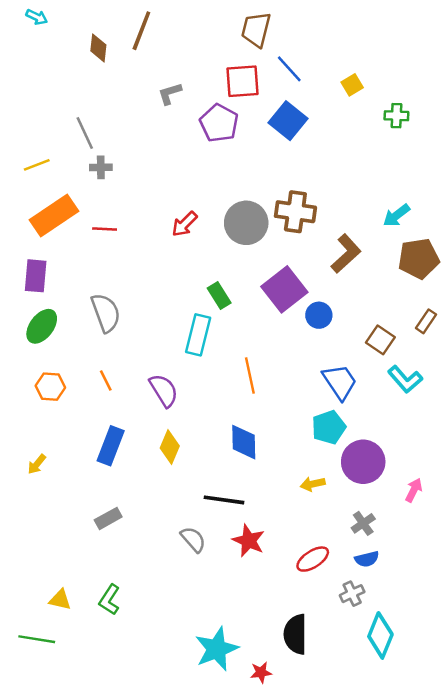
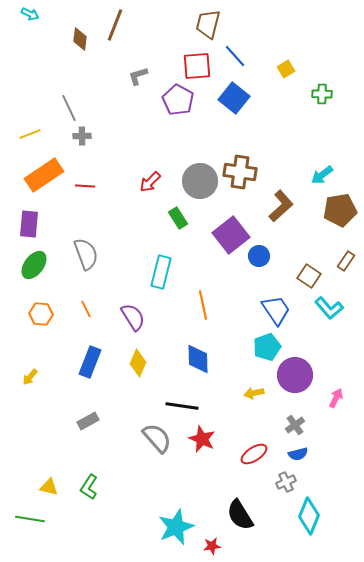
green rectangle: (219, 296) -> (178, 218), moved
gray semicircle: (193, 539) -> (157, 438), size x1.4
black semicircle: (295, 634) -> (240, 515), turned -32

